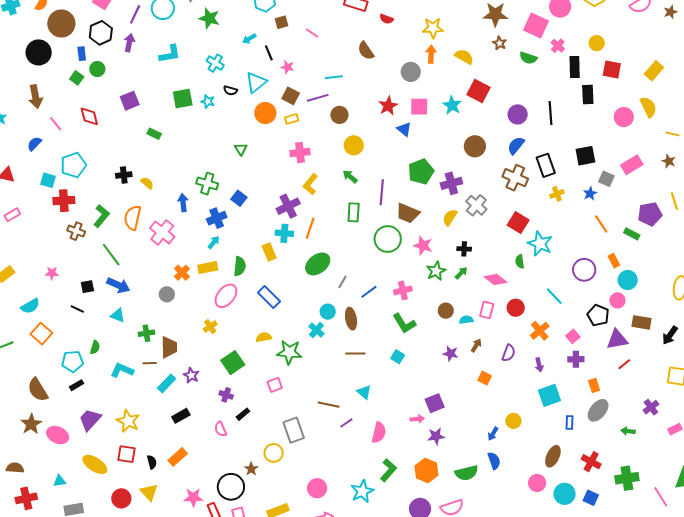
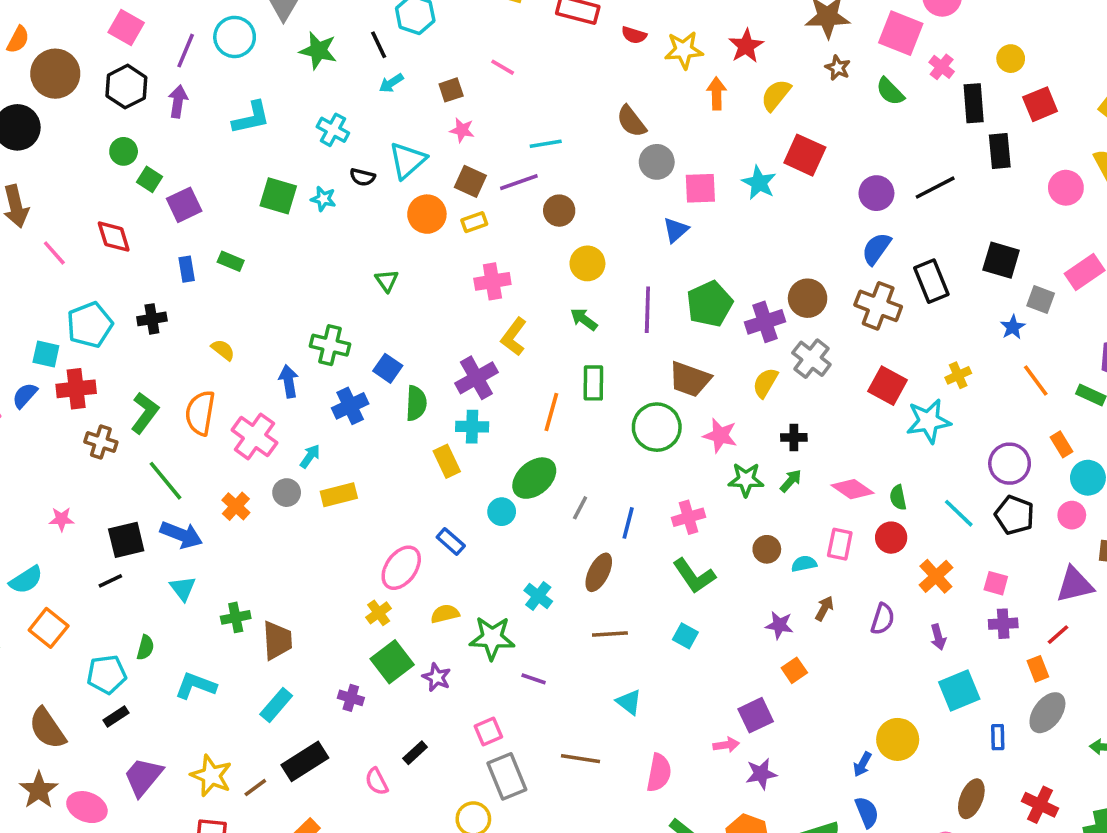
brown square: (282, 22) -> (451, 90), moved
yellow star: (433, 28) -> (684, 50), moved
brown semicircle: (366, 51) -> (631, 121), moved
black line: (269, 53) -> (379, 45), moved
blue rectangle: (82, 54) -> (187, 269), moved
yellow semicircle: (464, 57) -> (776, 95), turned -78
green semicircle: (528, 58) -> (890, 91), turned 30
red square: (612, 69) -> (1040, 104), turned -30
gray circle: (411, 72) -> (657, 162), moved
green square: (77, 78) -> (149, 179), moved
green square: (183, 98) -> (278, 196), turned 30
red star: (388, 106) -> (746, 46), moved
black line: (551, 113) -> (935, 188), turned 70
blue triangle: (404, 129) -> (676, 230), turned 42
blue semicircle: (34, 144) -> (25, 395), moved
brown circle: (475, 146) -> (808, 298), moved
black square: (585, 156) -> (1001, 260), turned 30
black cross: (124, 175) -> (152, 319), moved
purple line: (382, 192) -> (647, 310), moved
yellow cross: (557, 194) -> (958, 375), moved
orange line: (310, 228) -> (551, 412), moved
cyan arrow: (214, 242) -> (310, 456), moved
cyan star: (540, 244) -> (928, 421), turned -30
green semicircle: (520, 261) -> (898, 497), moved
green semicircle: (240, 266) -> (416, 403), moved
green star: (436, 271) -> (746, 480), turned 30
orange cross: (182, 273) -> (236, 506), moved
black square: (87, 287) -> (126, 540), size x1.5
blue line: (369, 292) -> (628, 523), turned -36
gray circle: (167, 294) -> (287, 493), moved
pink ellipse: (226, 296) -> (401, 568), moved
blue rectangle: (269, 297) -> (451, 542), size x0.7
black line: (77, 309) -> (110, 581), turned -48
cyan circle: (328, 312) -> (502, 512), moved
cyan triangle: (118, 315) -> (183, 588), turned 35
black pentagon: (598, 315) -> (1014, 515), moved
brown ellipse: (351, 319) -> (599, 572), turned 40
yellow cross: (210, 327) -> (379, 613), moved
pink square: (573, 336) -> (996, 583), turned -32
brown line: (150, 363) -> (255, 788), moved, turned -32
red line: (624, 364) -> (1058, 635), moved
purple star: (191, 375) -> (437, 677), moved
orange square: (485, 378) -> (794, 670), moved, turned 32
pink square: (275, 385) -> (488, 732), moved
purple cross: (226, 395) -> (351, 698), moved
brown line: (329, 405) -> (581, 759), moved
black rectangle: (181, 416) -> (305, 761), size x1.4
yellow circle: (513, 421) -> (898, 739), size x1.5
purple line: (346, 423) -> (534, 679), moved, turned 56

